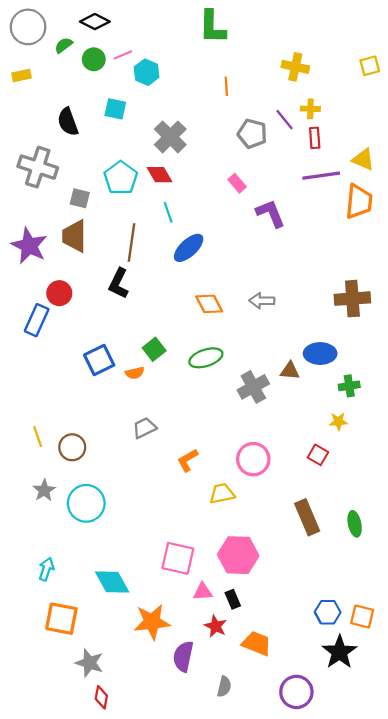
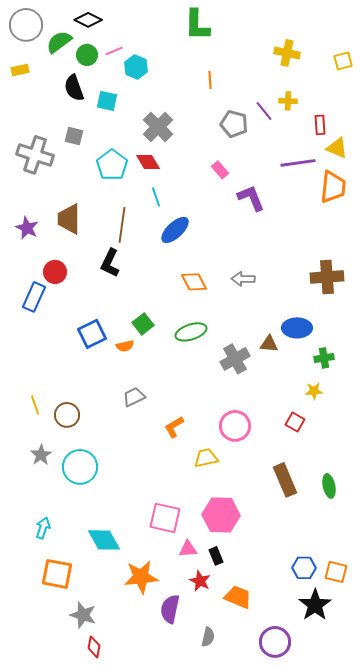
green semicircle: (64, 45) -> (59, 42), size x1.5
yellow cross: (295, 67) -> (287, 53), moved
black semicircle: (68, 122) -> (74, 88), moved
red rectangle: (315, 138) -> (320, 125), moved
gray square: (80, 198) -> (74, 136), moved
purple star: (29, 246) -> (27, 228), size x0.7

